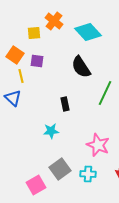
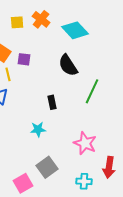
yellow square: (34, 33) -> (17, 22), moved
cyan cross: (88, 174) -> (84, 181), moved

